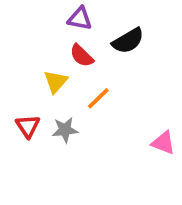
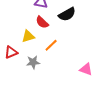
yellow triangle: (56, 82) -> (28, 36), turned 32
red triangle: (28, 126) -> (11, 52), moved, turned 40

